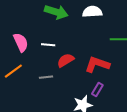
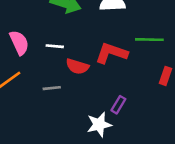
red semicircle: (66, 60) -> (77, 66), turned -132
red L-shape: (97, 64) -> (111, 53), moved

